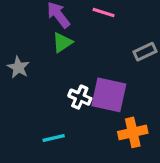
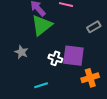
green triangle: (62, 42) -> (42, 25), size x1.6
gray star: (18, 67) -> (21, 52), moved

